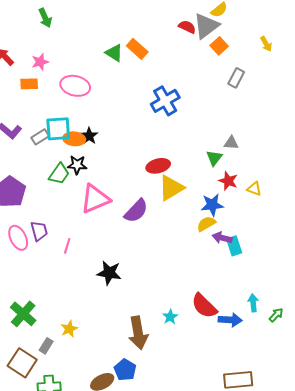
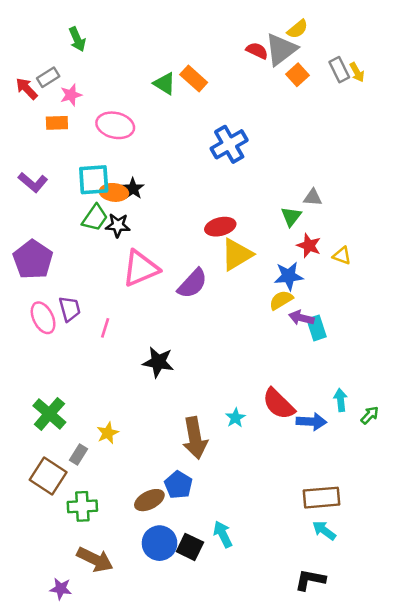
gray rectangle: (236, 78) -> (339, 70), moved, turned -54
gray rectangle: (40, 137) -> (48, 77), moved
green trapezoid: (59, 174) -> (95, 218), moved

